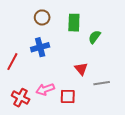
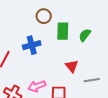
brown circle: (42, 17) -> (44, 16), moved
green rectangle: (74, 23) -> (63, 31), moved

